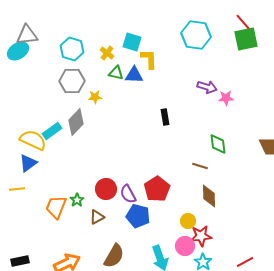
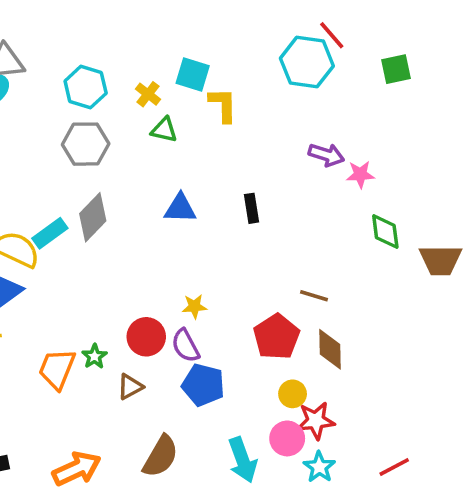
red line: (243, 22) -> (332, 35), moved
green square: (246, 39) -> (396, 69), size x0.7
blue triangle: (134, 75) -> (180, 208), moved
yellow star: (95, 97) -> (194, 306), moved
green diamond: (218, 144) -> (385, 232), moved
red pentagon: (157, 189) -> (276, 337), moved

